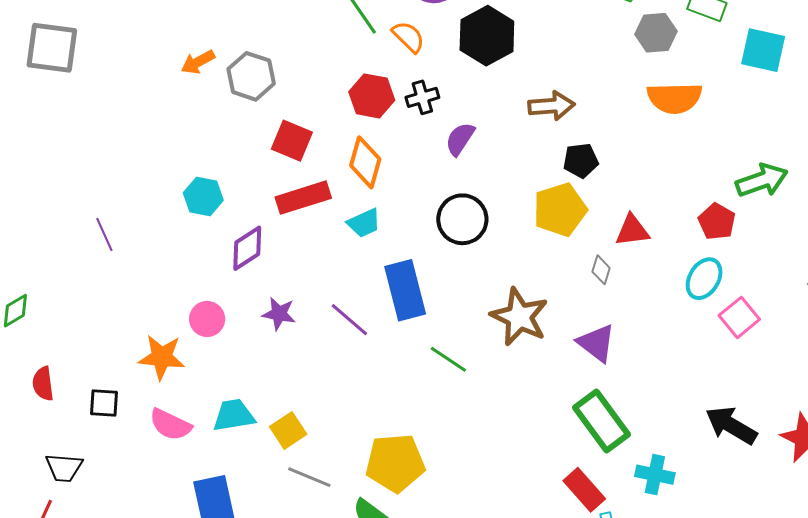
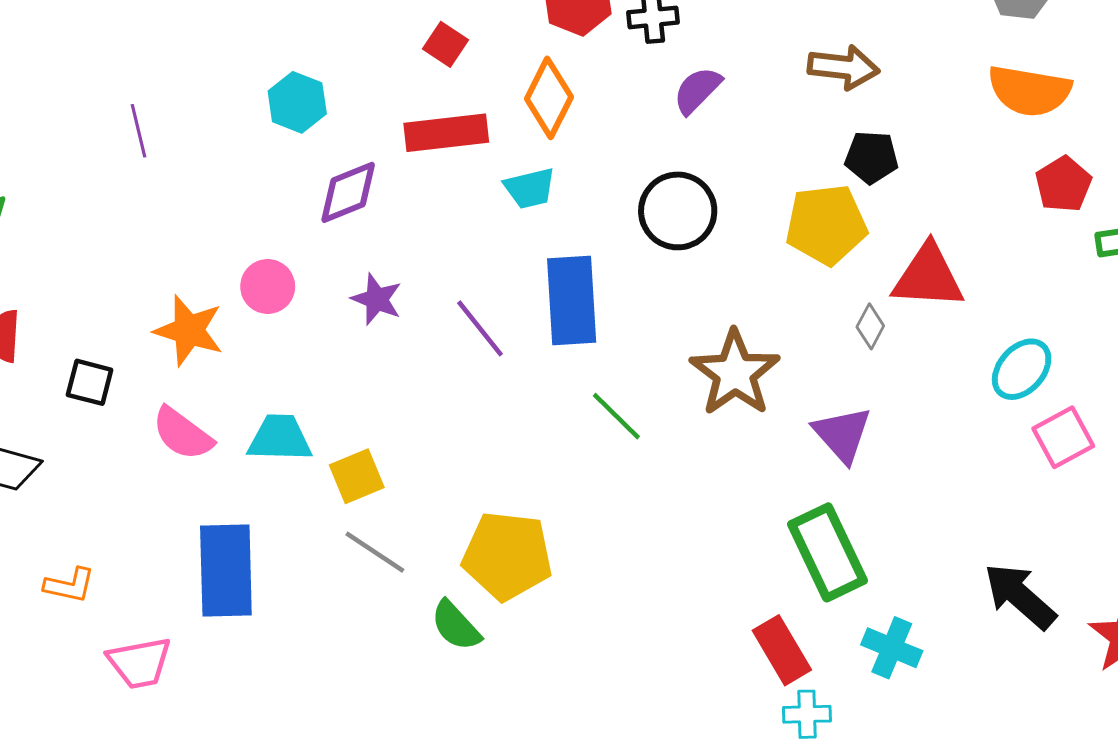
red square: (292, 141) -> (446, 44), size x0.7
red pentagon: (717, 222) -> (1063, 184), moved
red triangle: (632, 230) -> (928, 277), size x1.4

